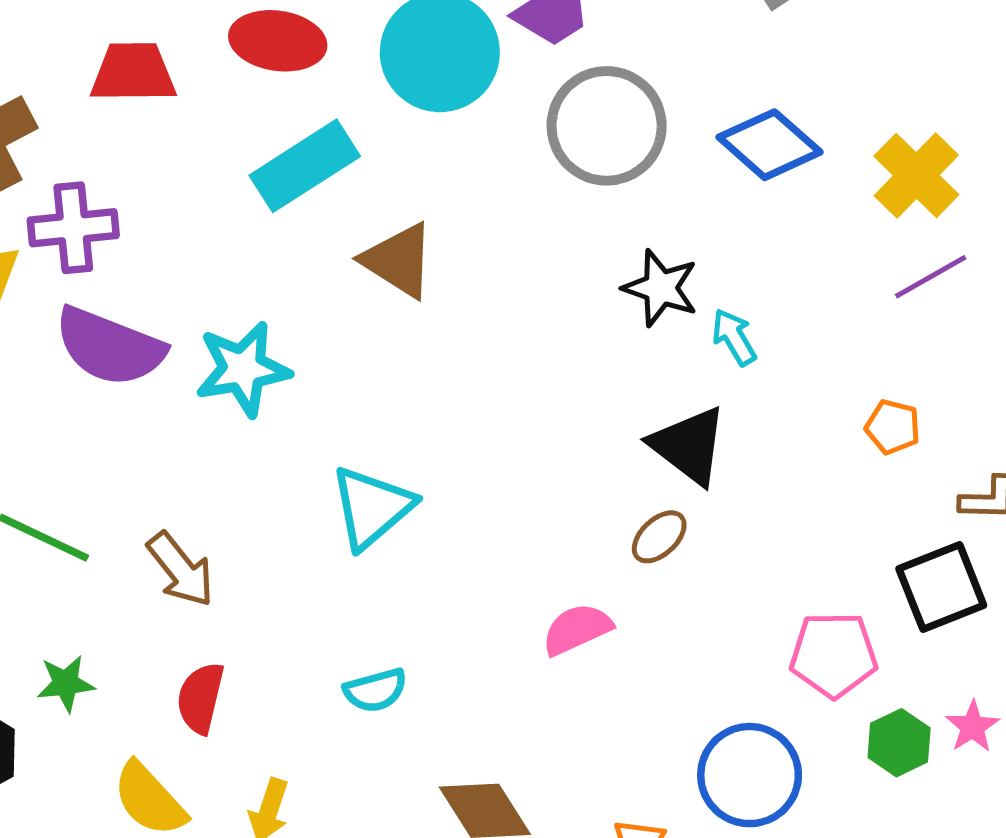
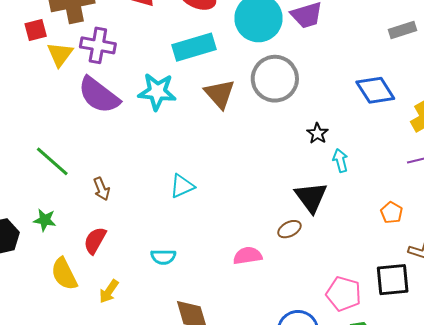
gray circle: (607, 126) -> (275, 79), moved
black star: (661, 288) -> (317, 133), size x0.7
cyan star: (243, 369) -> (157, 92), moved
cyan triangle: (372, 507) -> (182, 186), size x0.7
brown arrow: (181, 570) -> (102, 189), size x0.7

